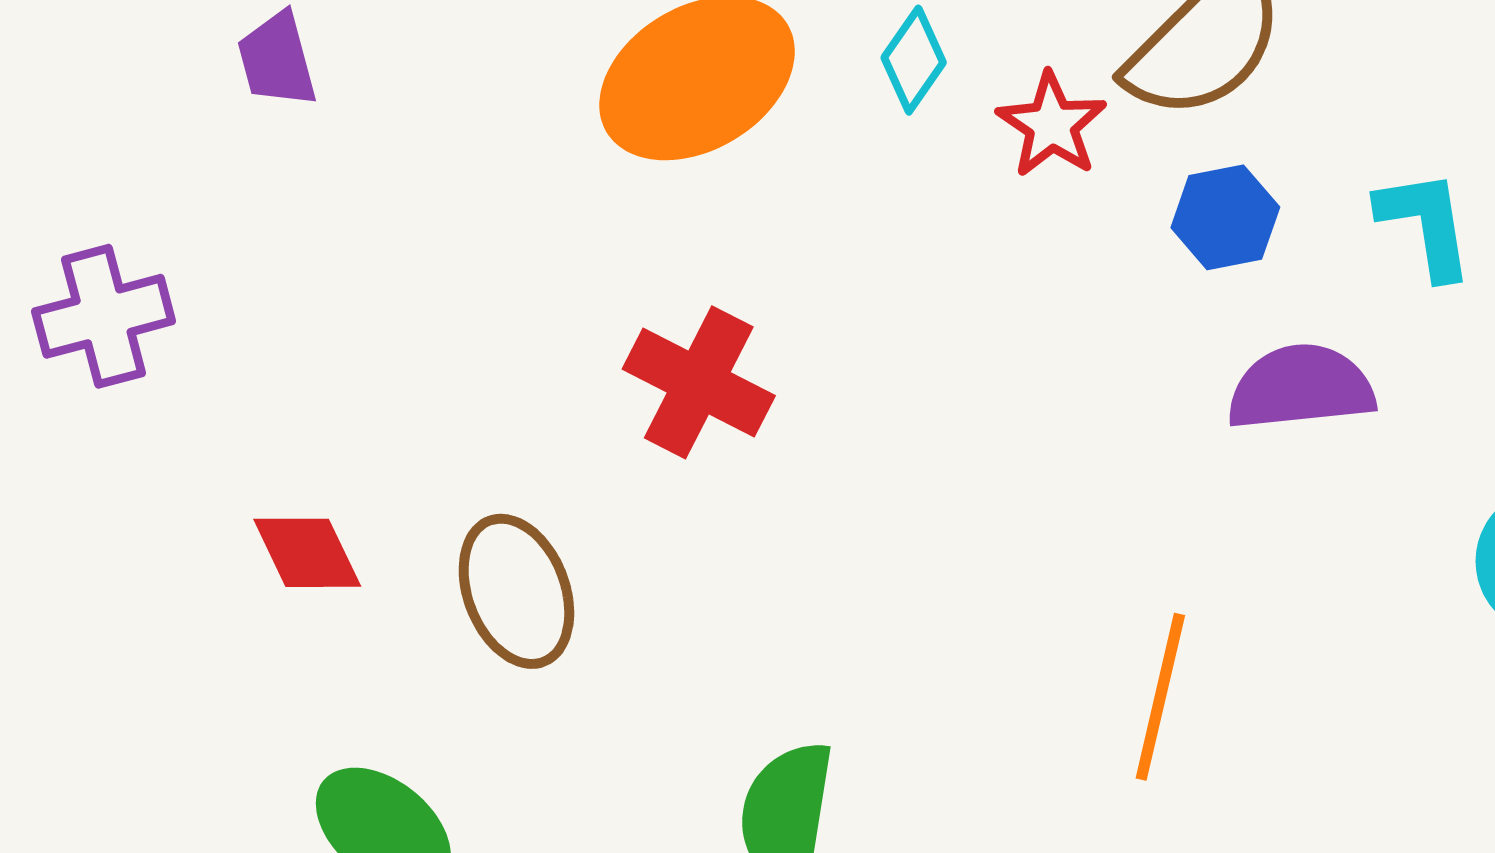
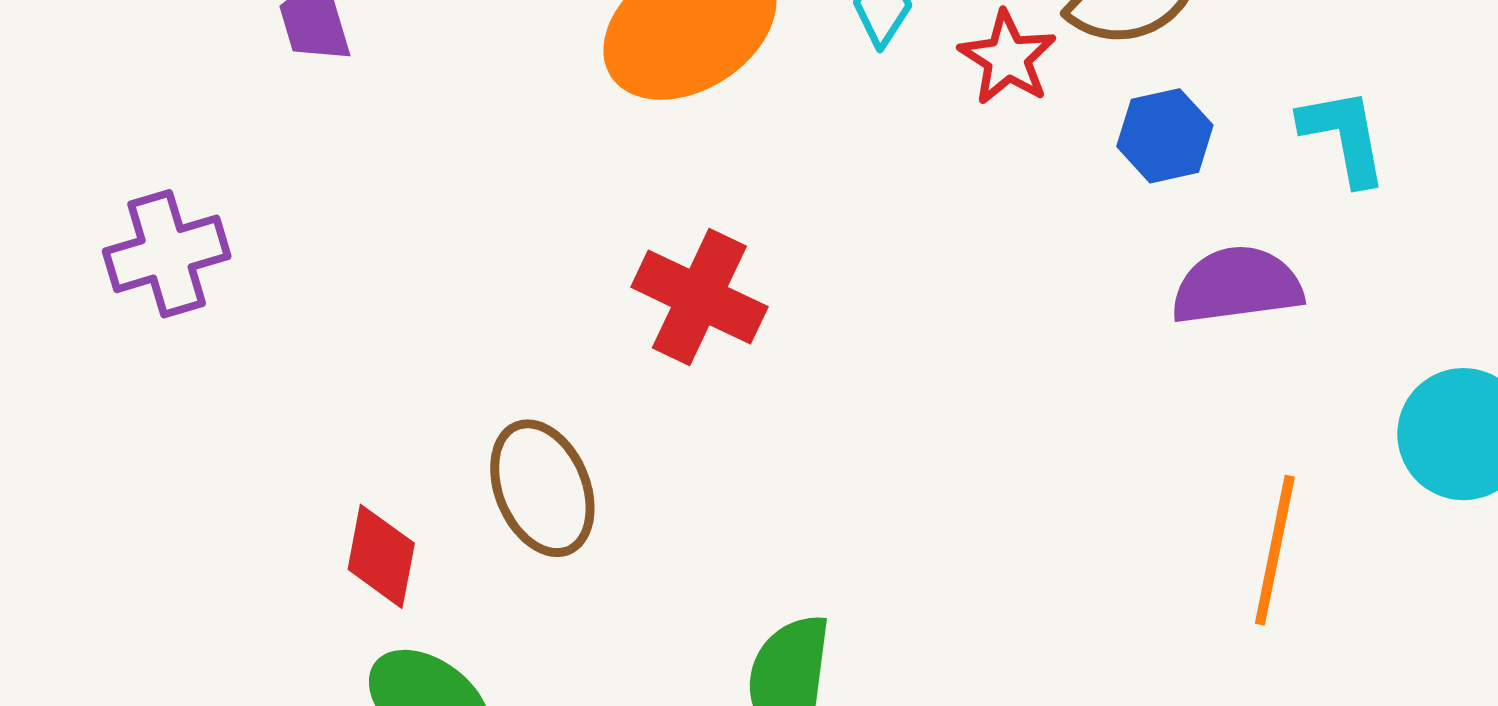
red diamond: (307, 553) -> (381, 556), moved, turned 38
orange line: (1160, 697) -> (1275, 550), moved

